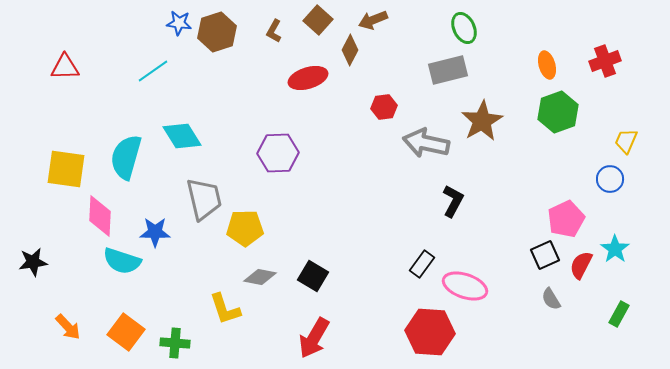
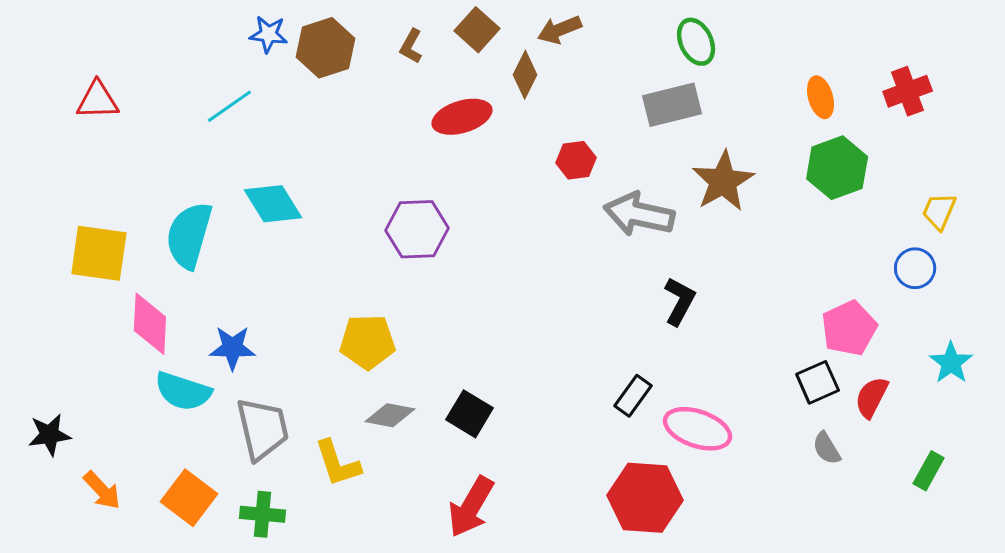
gray trapezoid: (204, 199) -> (262, 429), moved
cyan star: (615, 249) -> (951, 363), moved
black star: (33, 262) -> (49, 435), moved

